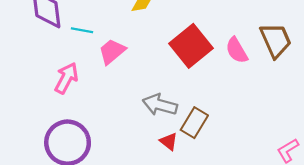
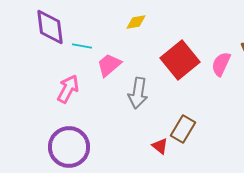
pink semicircle: (237, 50) -> (221, 64), turned 55
gray arrow: (160, 105) -> (138, 93), moved, turned -96

